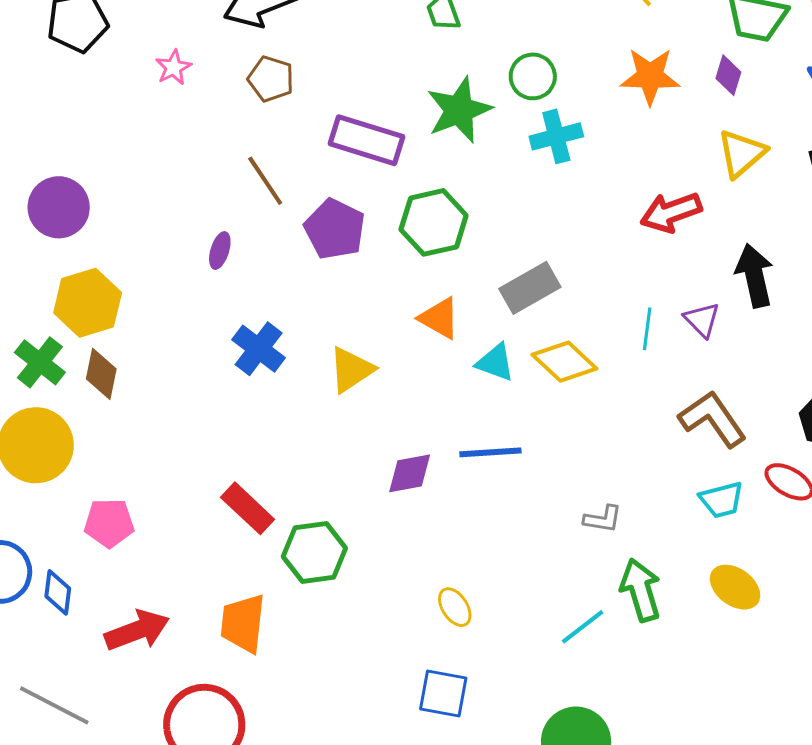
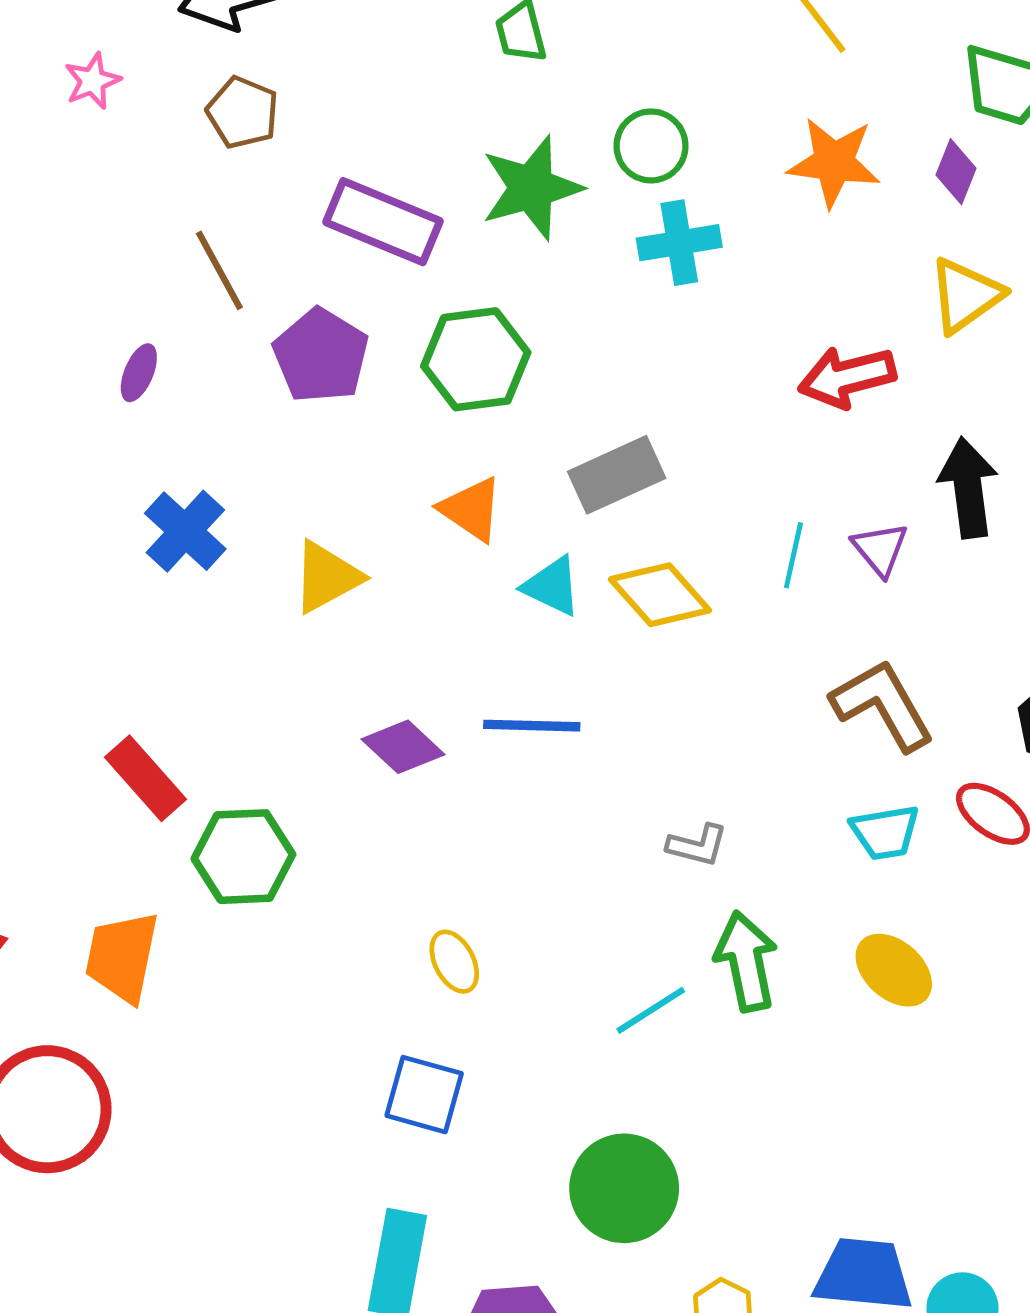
purple diamond: (410, 473) -> (403, 747), turned 48

